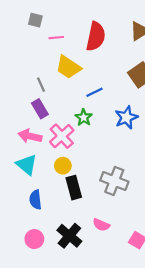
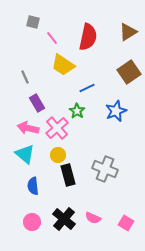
pink line: (56, 38) -> (52, 38), turned 56
gray line: (41, 85) -> (25, 77), moved
pink semicircle: (101, 225) -> (93, 218), moved

